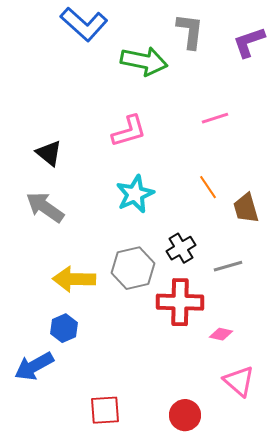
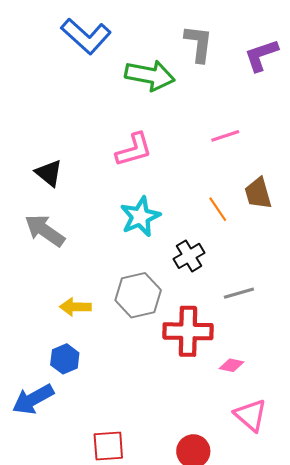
brown trapezoid: (246, 208) -> (258, 193), moved
black cross: (181, 248) -> (189, 256), moved
yellow arrow: (74, 279) -> (75, 307), size x0.7

